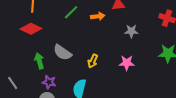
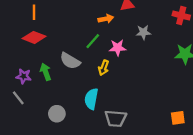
green line: (71, 12) -> (93, 41), moved
pink star: (127, 63) -> (118, 48), moved
purple star: (49, 82) -> (24, 76), moved

